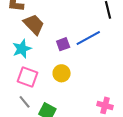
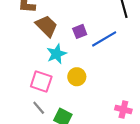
purple square: (63, 44) -> (80, 31), moved
cyan star: (22, 49) -> (57, 54), moved

